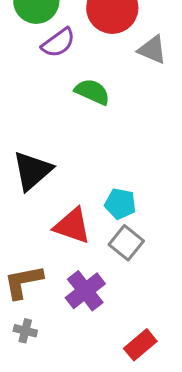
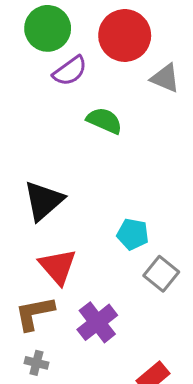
red triangle: (72, 226) -> (58, 267), moved, turned 30
gray square: (126, 243) -> (161, 274), moved

